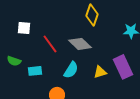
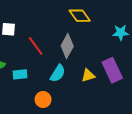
yellow diamond: (92, 15) -> (80, 16), turned -55
gray diamond: (80, 44) -> (67, 46), turned 75

